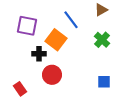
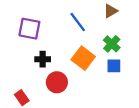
orange square: (56, 40) -> (83, 58), moved
blue square: (104, 82) -> (114, 66), moved

